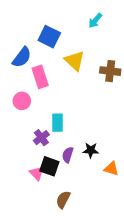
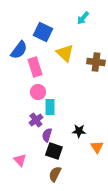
pink circle: (22, 101) -> (38, 92), moved
purple semicircle: (68, 155) -> (47, 135), moved
black square: (49, 166) -> (54, 151), moved
orange triangle: (111, 169) -> (97, 147), turned 40
pink triangle: (37, 173) -> (20, 160), moved

